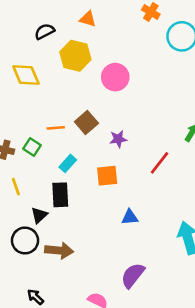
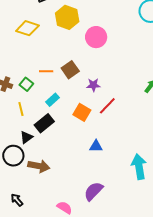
yellow diamond: (26, 75) -> (27, 28), turned -55
red line: (160, 163) -> (107, 106), moved
orange square: (107, 176) -> (82, 112), turned 30
yellow line: (16, 187) -> (21, 109), moved
black rectangle: (60, 195) -> (44, 123), turned 48

